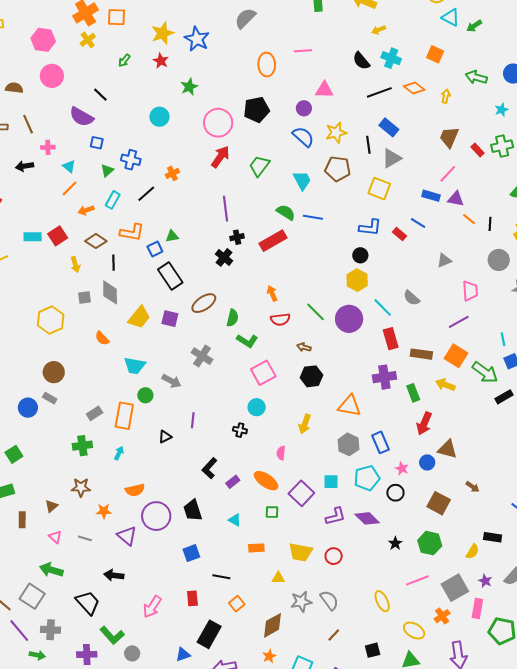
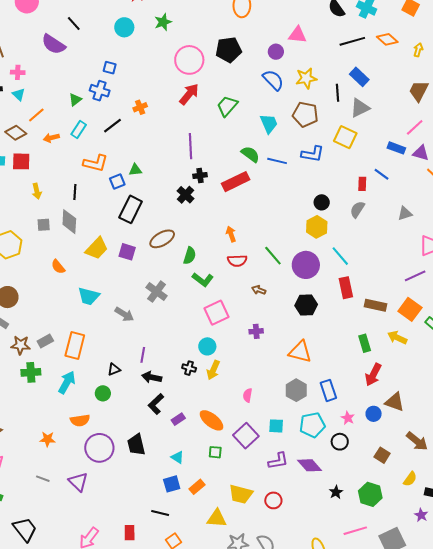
cyan circle: (159, 117) -> (124, 27), moved
blue square: (97, 143) -> (110, 68), moved
cyan triangle: (69, 166) -> (19, 94), moved
blue L-shape: (370, 227) -> (313, 154), moved
red rectangle: (400, 234) -> (362, 184), turned 48
red square: (58, 236) -> (21, 161), turned 30
brown diamond: (96, 241) -> (16, 133), moved
black rectangle: (170, 276) -> (131, 209), turned 56
gray semicircle: (412, 298) -> (357, 209), moved, turned 78
black hexagon: (311, 376) -> (306, 305), moved
purple cross: (384, 377) -> (256, 331), moved, size x0.6
green circle: (145, 395) -> (103, 393), moved
yellow arrow: (305, 424) -> (213, 370), moved
cyan arrow: (119, 453) -> (67, 382), size x1.6
pink semicircle: (281, 453) -> (248, 395), moved
brown star: (81, 487) -> (21, 345), moved
brown arrow: (472, 487) -> (417, 441), size x1.6
brown square: (439, 503) -> (382, 455), size x0.7
purple triangle: (127, 536) -> (78, 482), moved
gray line: (85, 538) -> (43, 479), moved
orange rectangle: (256, 548) -> (197, 487), turned -42
yellow semicircle: (473, 552) -> (410, 479), moved
blue square: (191, 553) -> (172, 484), moved
black arrow: (114, 575) -> (152, 377), moved
yellow triangle: (278, 578) -> (217, 518), size x1.5
purple star: (485, 581) -> (421, 515), moved

